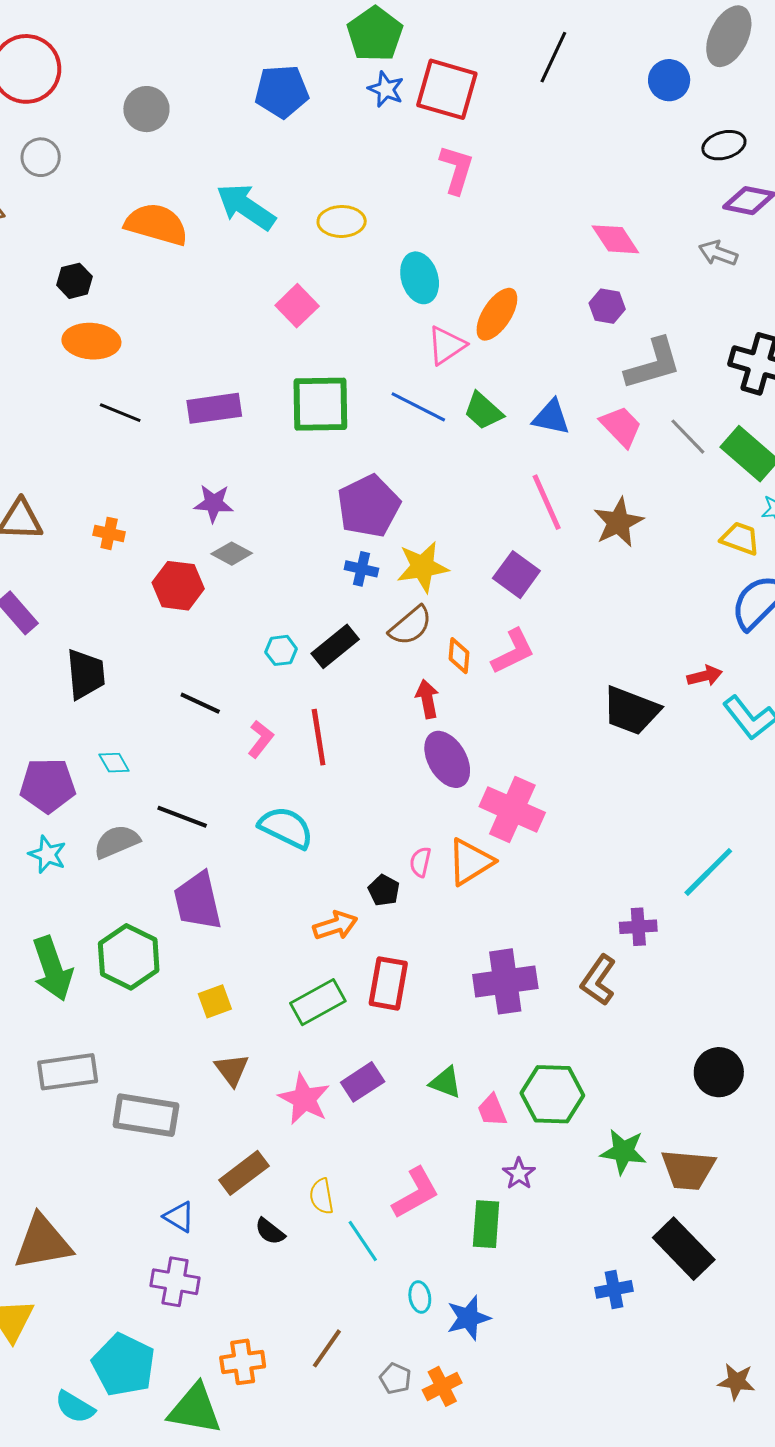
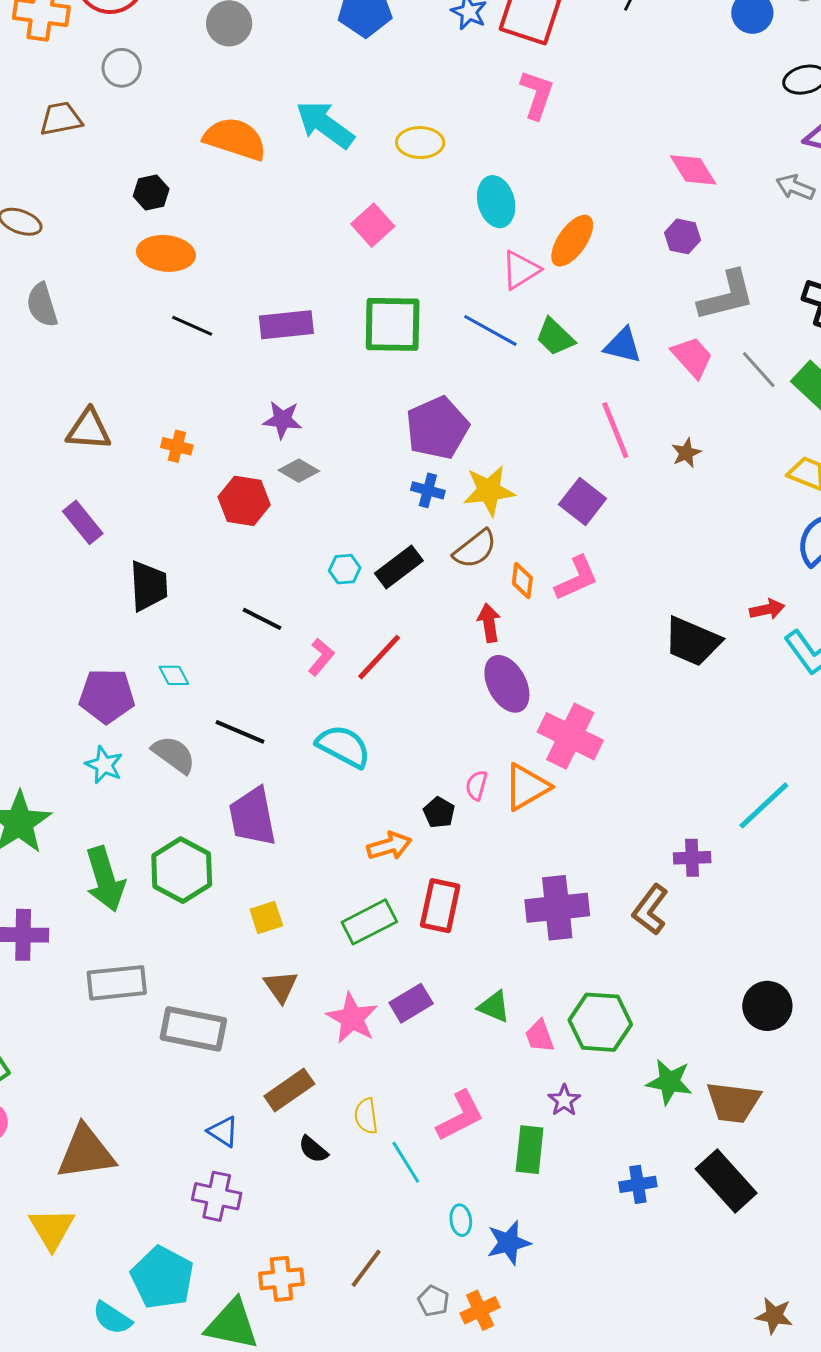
brown star: (618, 522) -> (686, 453), size x0.6
red line: (319, 737) -> (379, 657), turned 50
gray semicircle: (117, 842) -> (174, 754), turned 57
blue cross: (614, 1289) -> (638, 1184), moved

